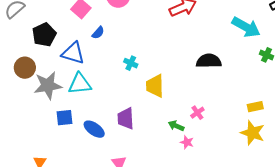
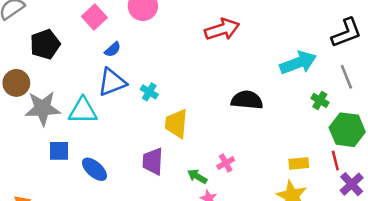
cyan arrow: (246, 27) -> (298, 63), turned -56
blue triangle: (73, 53) -> (112, 82), moved, turned -45
purple trapezoid: (126, 118) -> (153, 161), moved

